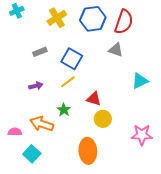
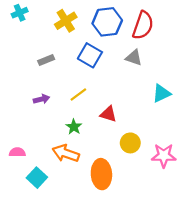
blue square: (72, 59) -> (90, 55), moved
yellow circle: (103, 119) -> (130, 143), moved
orange arrow: (42, 124) -> (66, 153), moved

